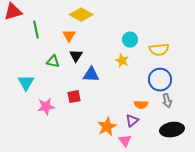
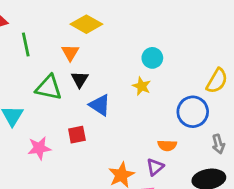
yellow semicircle: (159, 50) -> (217, 81), moved, turned -54
green triangle: (53, 62) -> (49, 88), size x1.5
blue triangle: (91, 75) -> (100, 105), turned 30
gray arrow: (167, 101) -> (218, 144), moved

